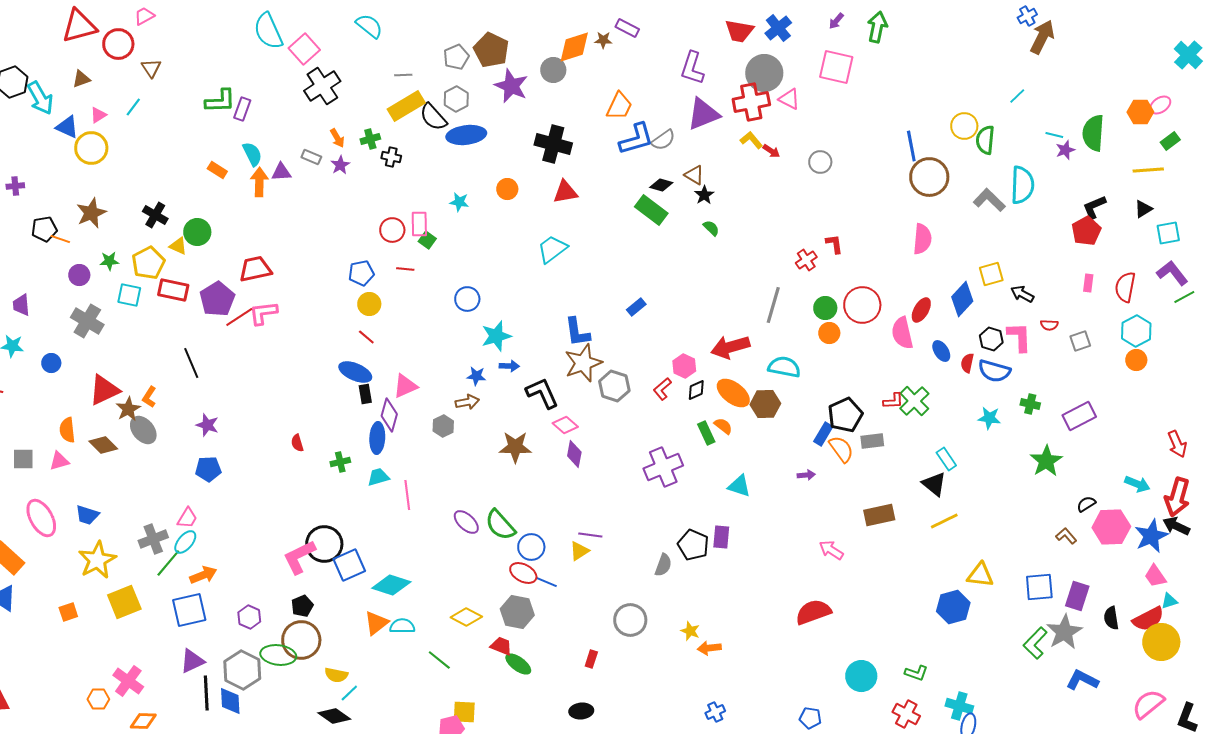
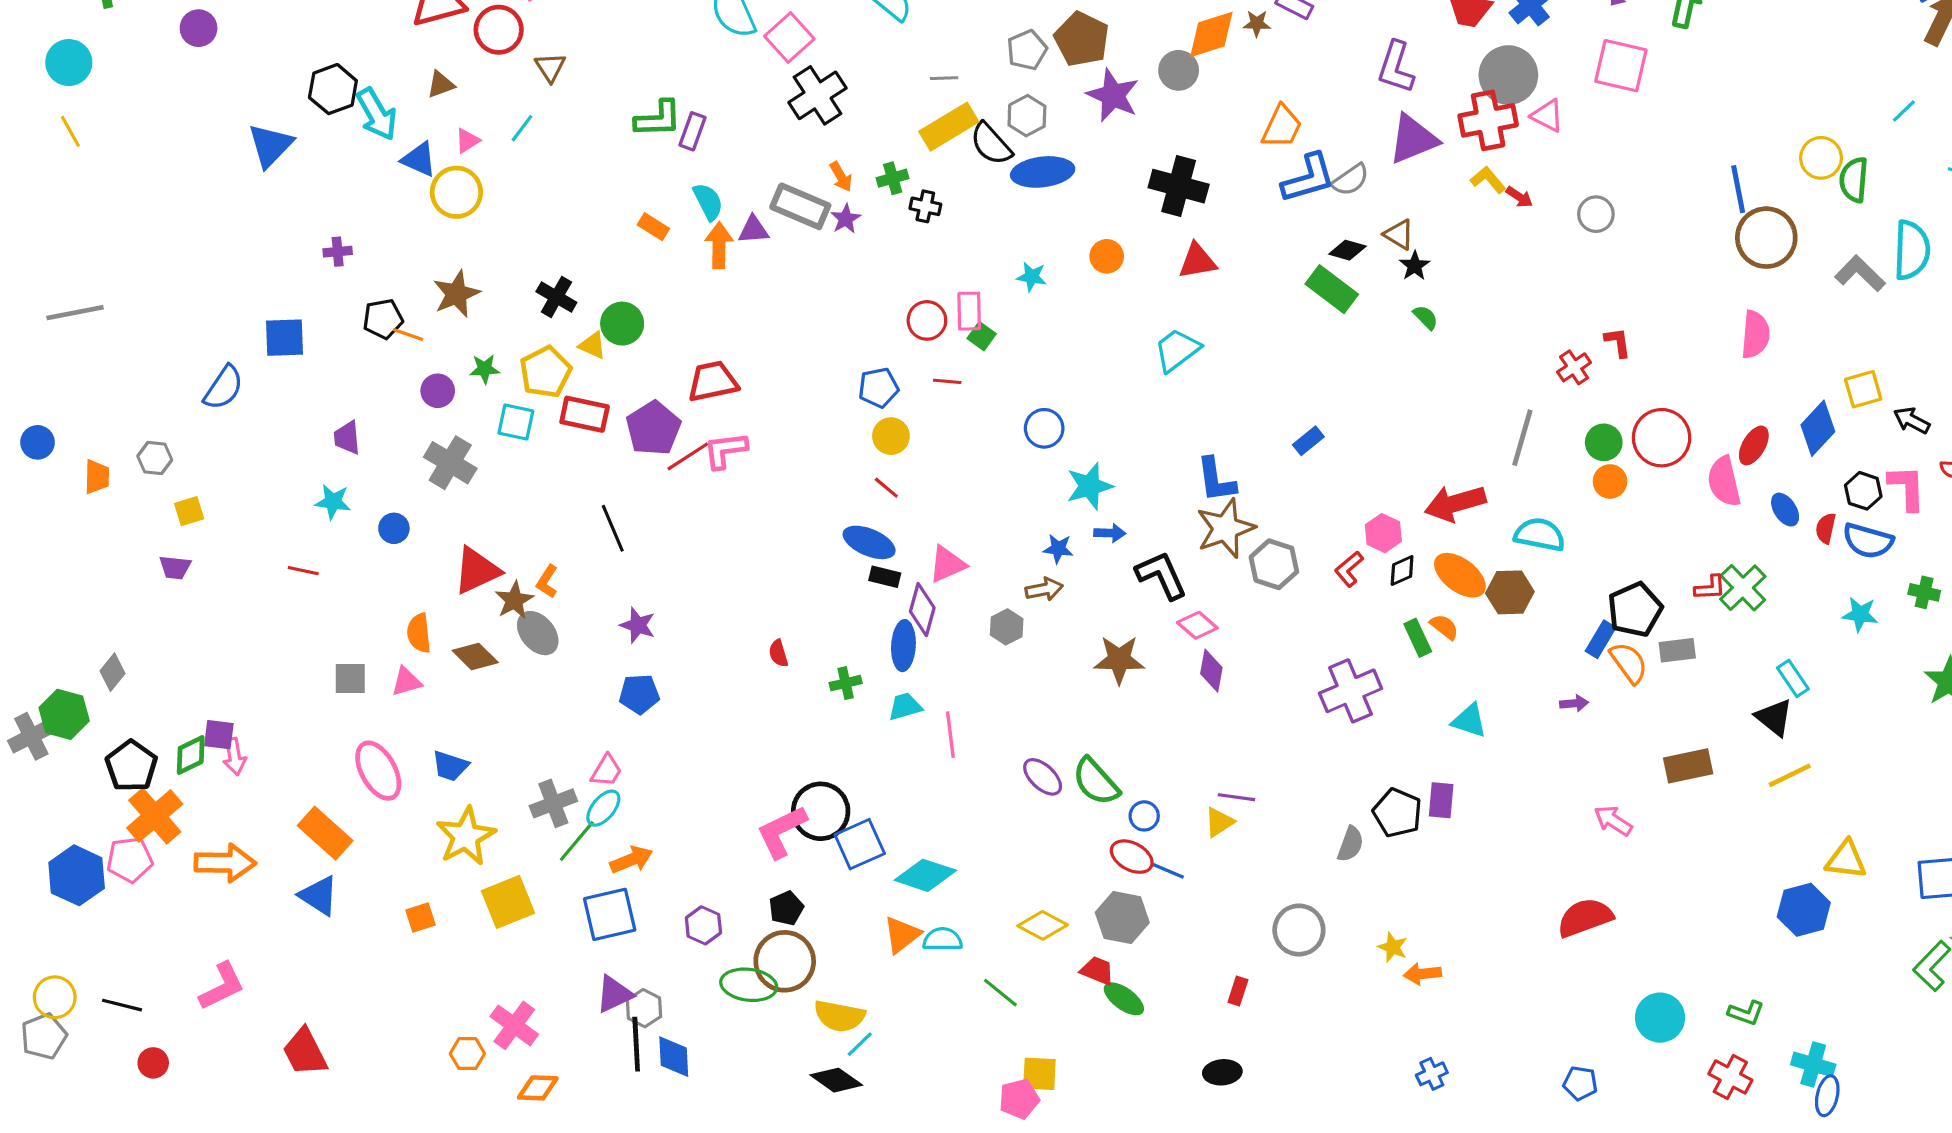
gray rectangle: (311, 157) -> (800, 206), size x1.8
black rectangle: (365, 394) -> (885, 577), turned -66
blue circle: (531, 547) -> (1144, 816), size x0.7
gray hexagon: (242, 670) -> (644, 1008), moved, size x0.6
yellow semicircle: (336, 675) -> (839, 1016), size x1.4

